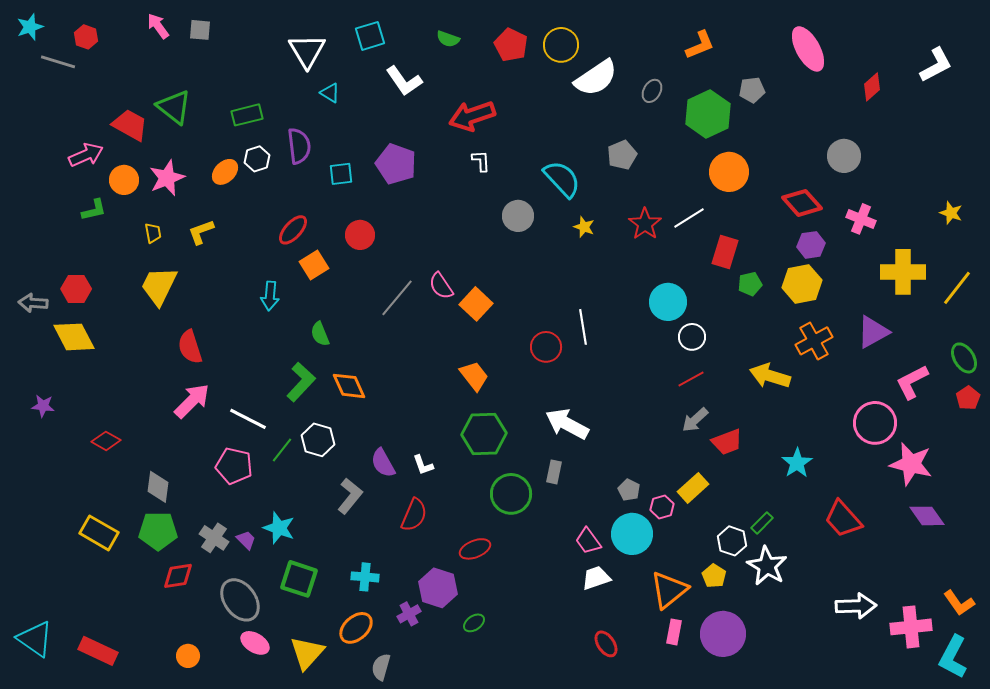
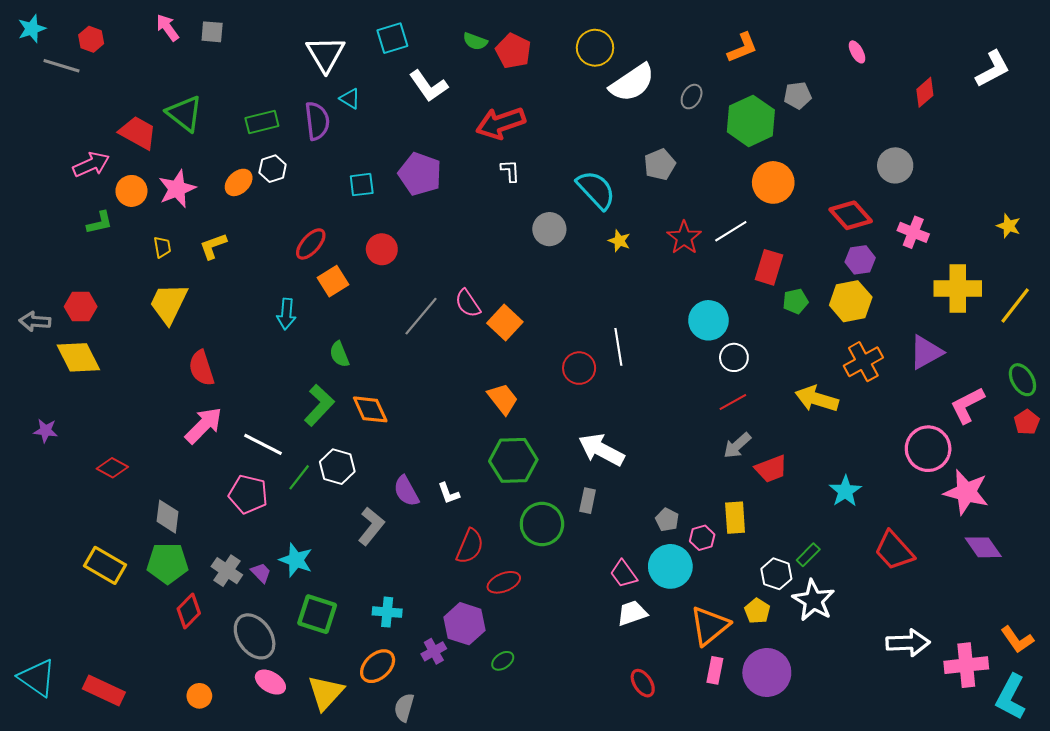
red pentagon: (511, 45) -> (513, 51), moved
pink ellipse: (808, 49) -> (857, 52), size x0.5
purple semicircle: (299, 146) -> (317, 121), moved
yellow rectangle: (693, 488) -> (735, 518), turned -52
red semicircle: (414, 515) -> (470, 546), moved
red diamond: (178, 576) -> (189, 611), turned -36

